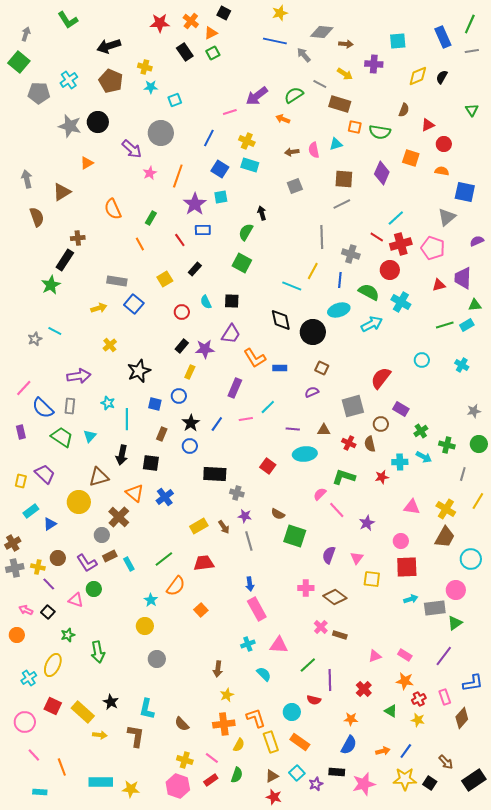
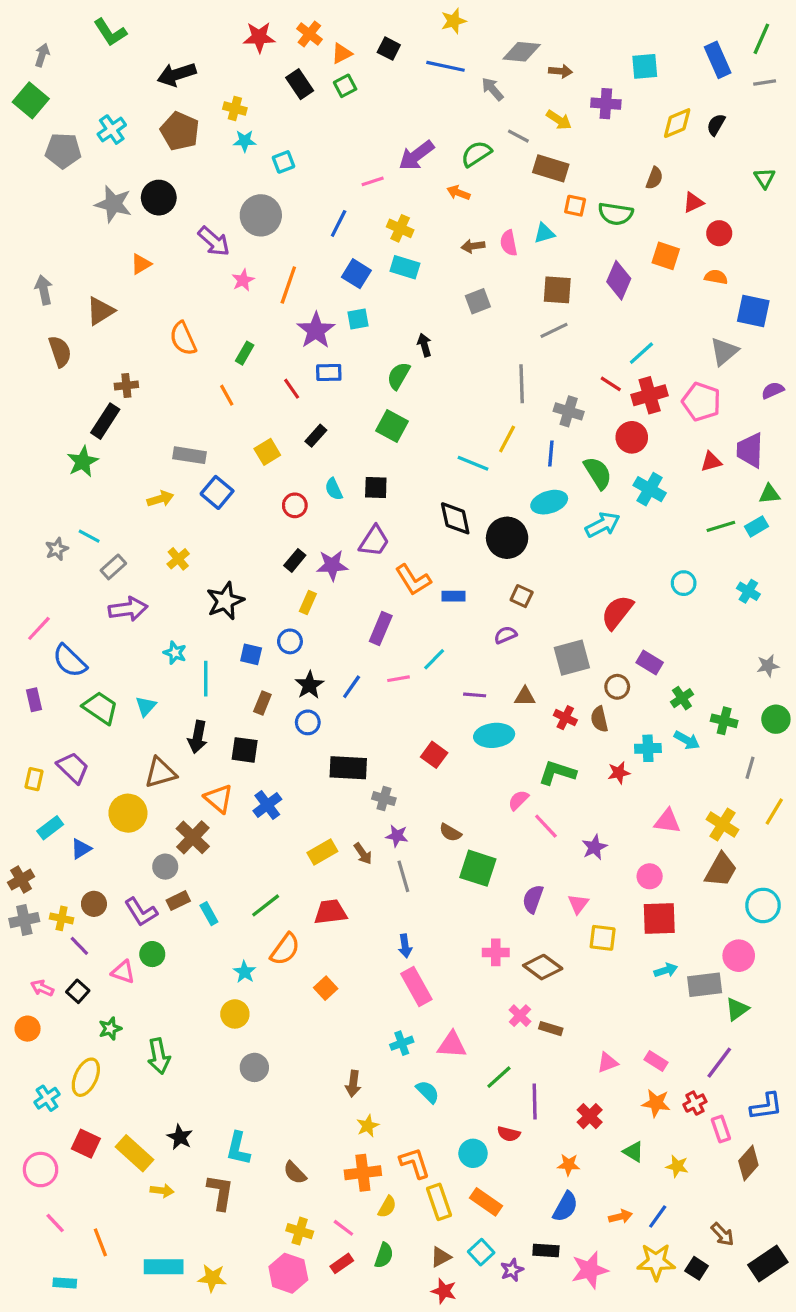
black square: (224, 13) -> (389, 49), moved
green semicircle: (369, 292) -> (598, 473), turned 30
gray rectangle: (70, 406) -> (113, 567), moved, turned 42
red cross: (419, 699) -> (695, 1103), moved

